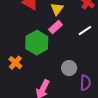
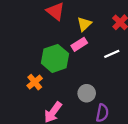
orange cross: (15, 63) -> (35, 82), moved

